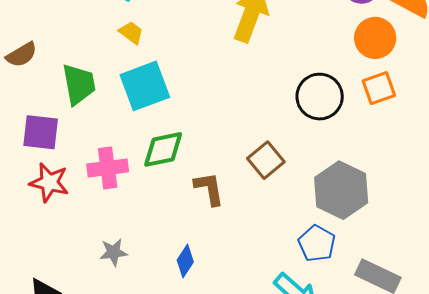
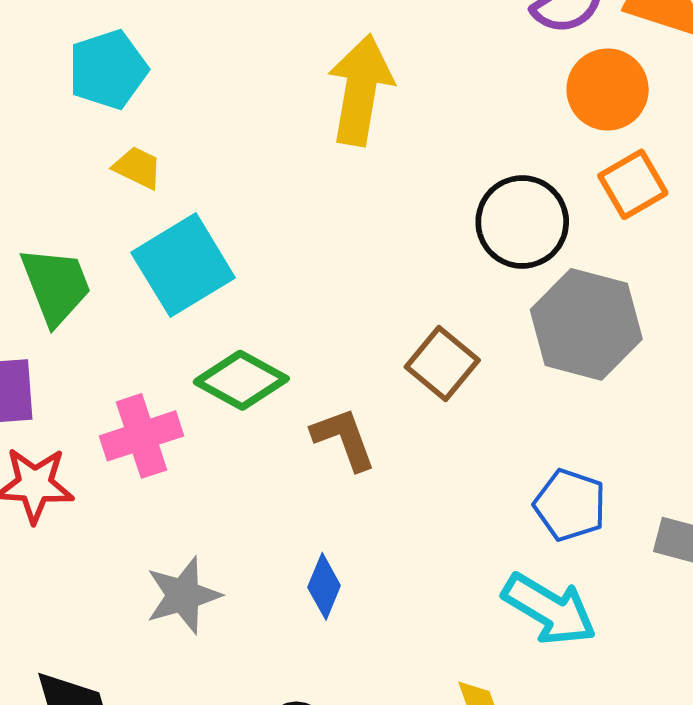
green diamond: (163, 149) -> (241, 380), turned 51
gray hexagon: (341, 190) -> (586, 324), moved
gray star: (113, 252) -> (183, 595), size x1.4

